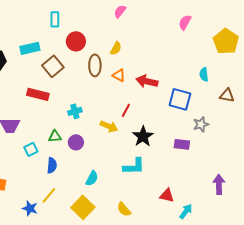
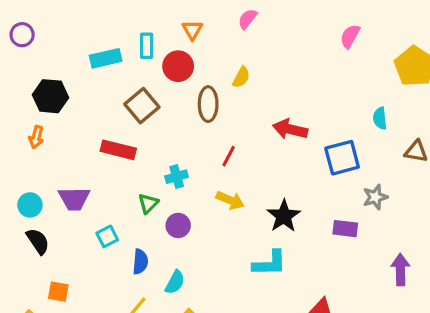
cyan rectangle: (55, 19) -> (147, 46), moved
cyan rectangle: (30, 48) -> (106, 58), moved
orange triangle: (119, 75) -> (192, 30), moved, turned 32
blue square: (180, 99) -> (342, 158), turned -30
red line: (126, 110) -> (229, 156), moved
green triangle: (55, 136) -> (148, 203), moved, turned -40
cyan semicircle: (92, 178) -> (175, 282), moved
purple arrow: (219, 184) -> (400, 270), moved

